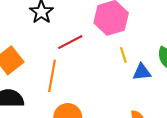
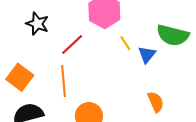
blue triangle: (142, 72) -> (147, 55), turned -30

